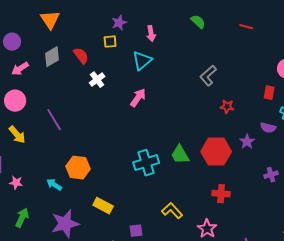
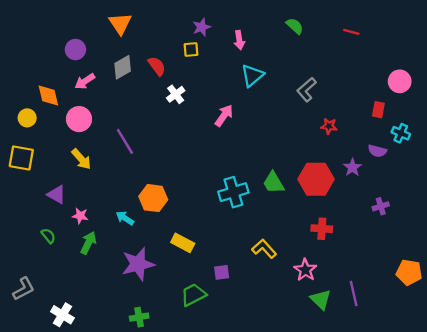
cyan triangle: (142, 61) -> (252, 75), moved
green arrow: (22, 218) -> (88, 243), moved

